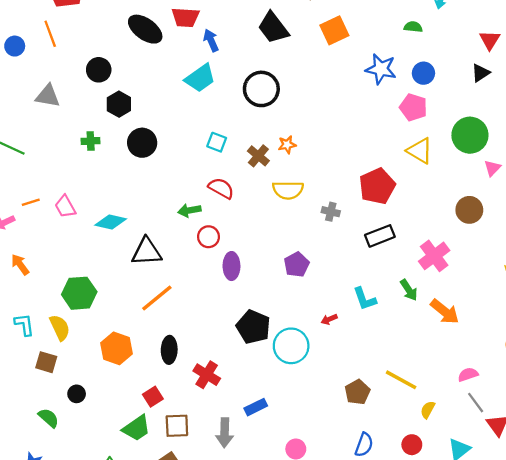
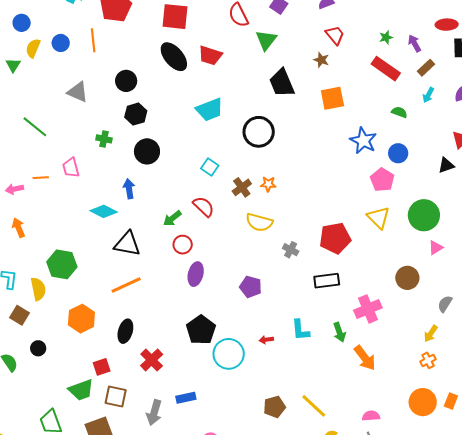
blue arrow: (211, 40) -> (129, 189), moved
pink trapezoid: (65, 207) -> (71, 168), moved
green arrow: (189, 210) -> (172, 218), turned -42
purple pentagon: (297, 265) -> (251, 287), turned 30

